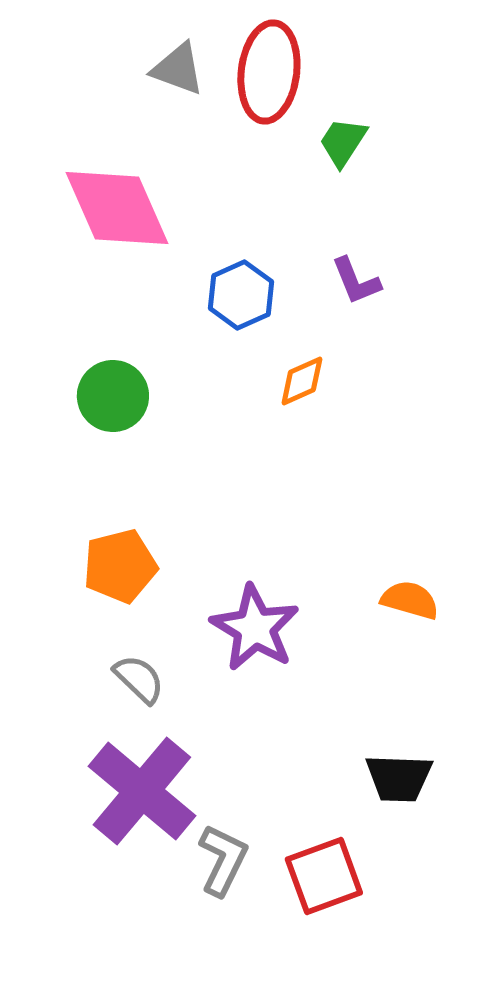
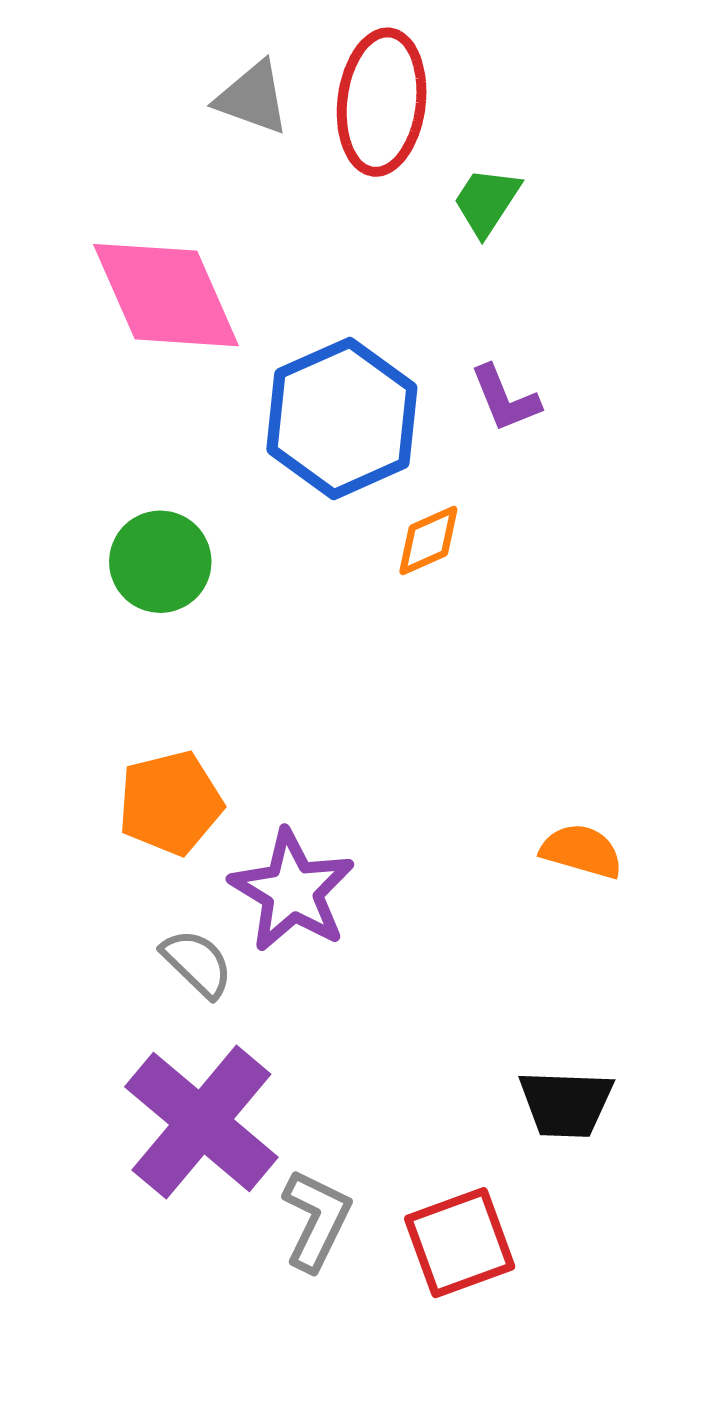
blue hexagon: (241, 295) -> (342, 418), size x1.6
purple star: (255, 628) -> (292, 891), moved

